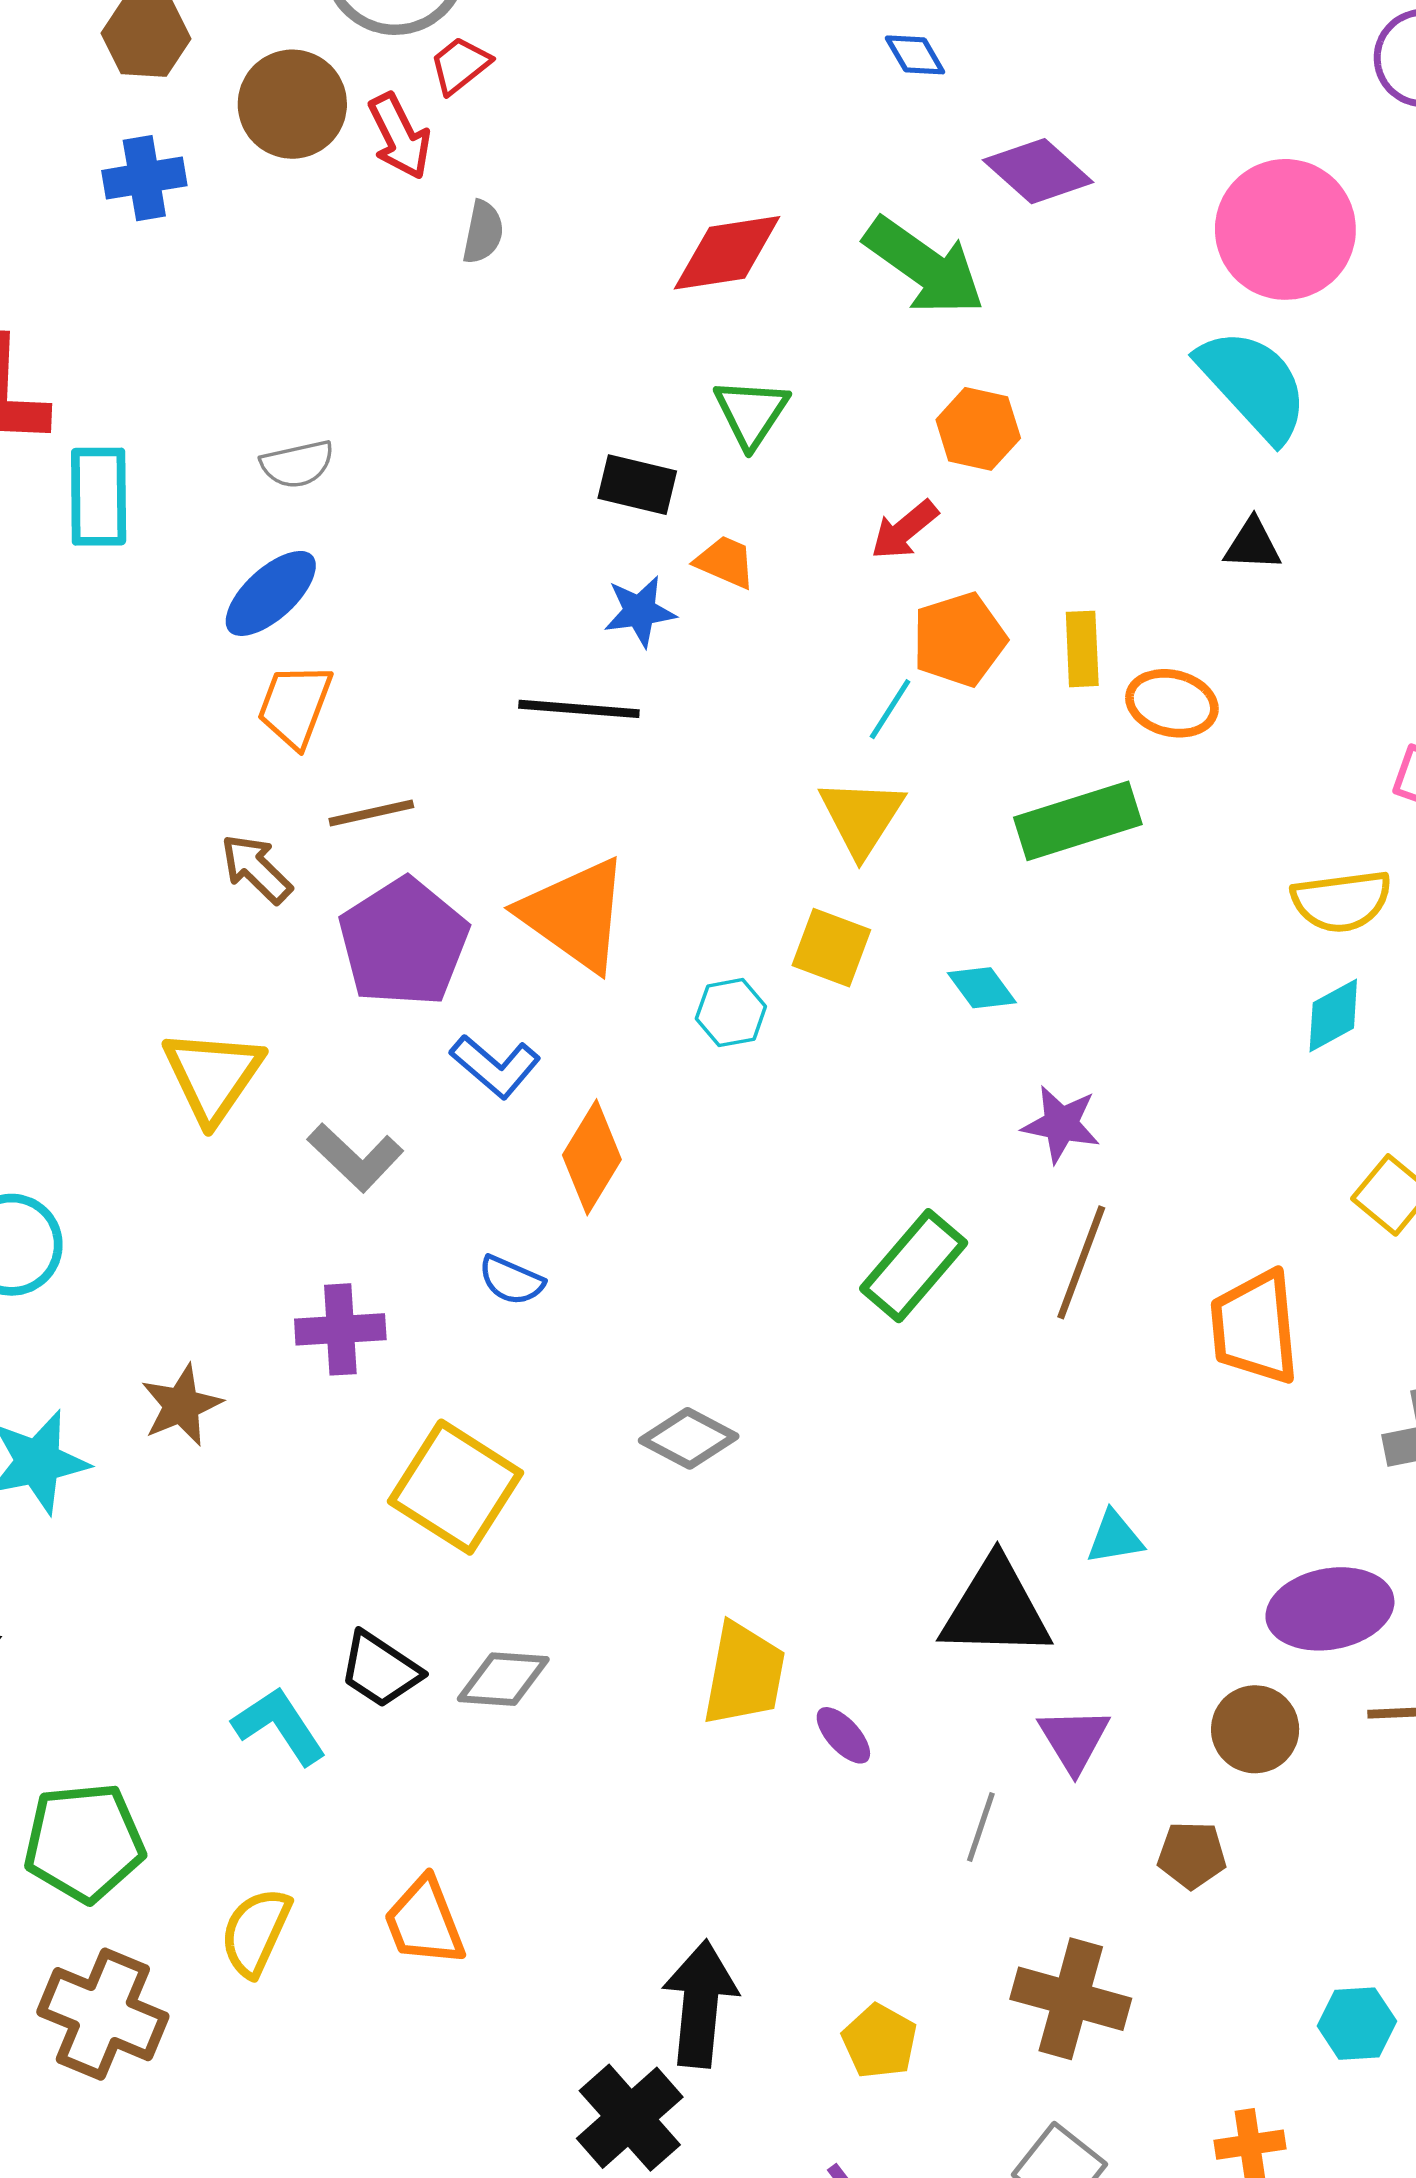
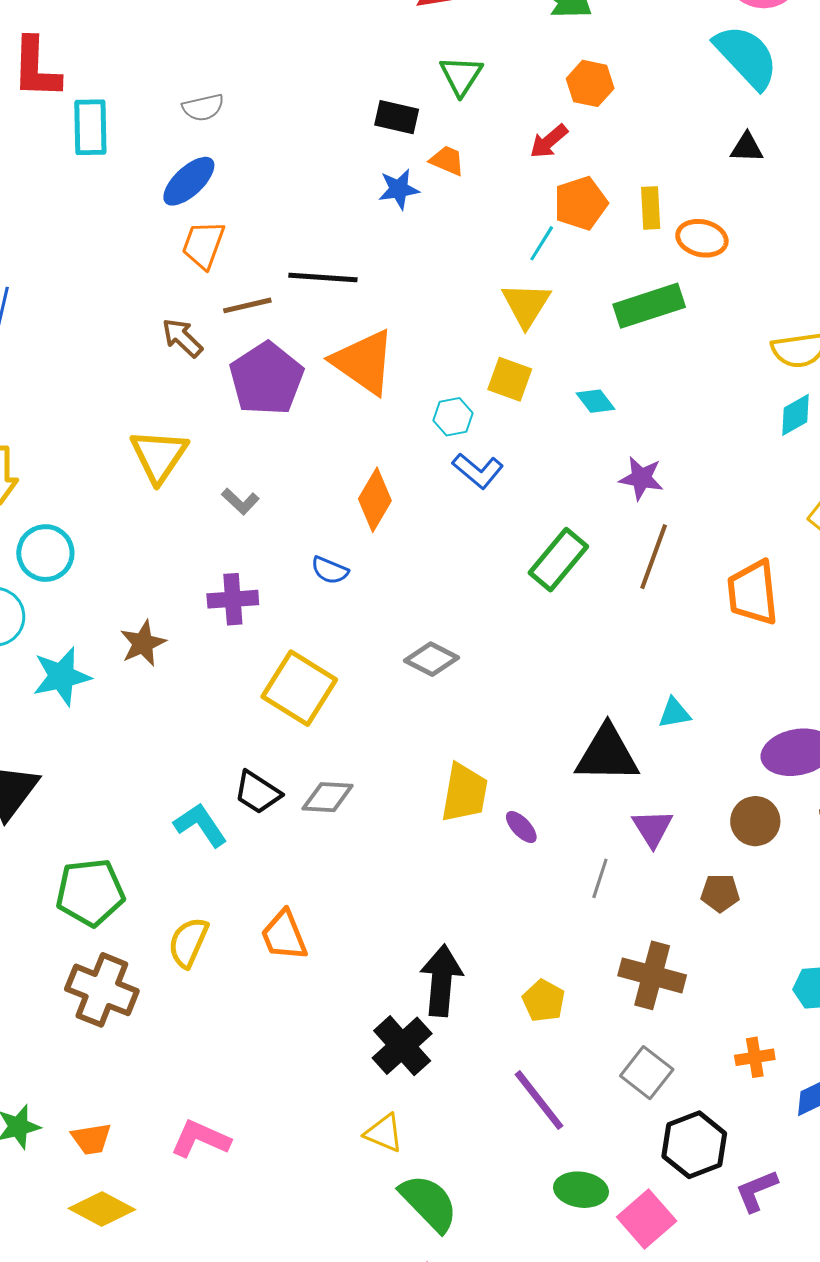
black line: (579, 709) -> (323, 278), moved
blue L-shape: (495, 1066) -> (478, 471), moved
gray L-shape: (355, 1157) -> (240, 501), size x0.7

